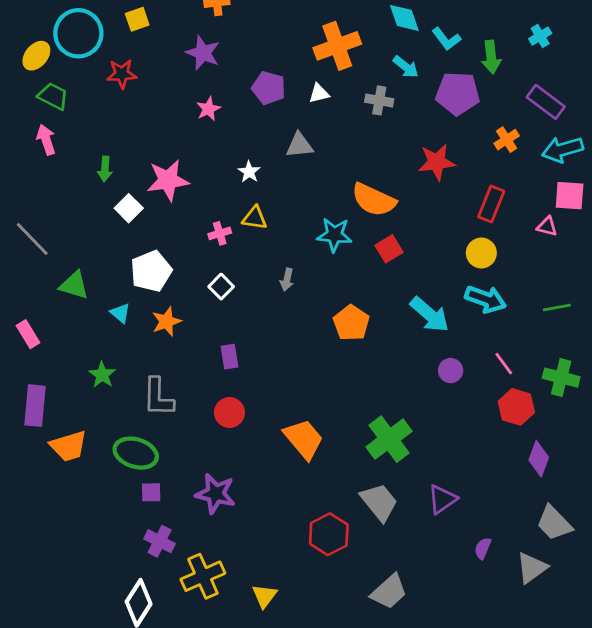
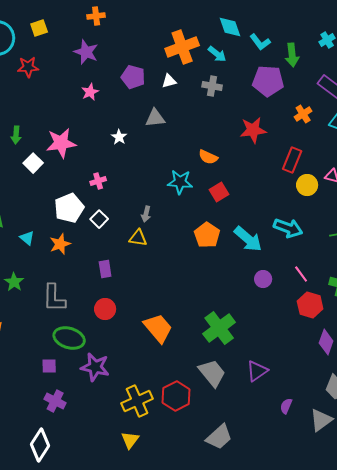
cyan arrow: (406, 67) -> (217, 54), moved
orange semicircle: (374, 200) -> (208, 157), size x0.6
yellow triangle: (255, 218) -> (138, 238), moved
yellow circle: (481, 253) -> (307, 185), moved
white pentagon: (151, 271) -> (69, 208), moved
orange pentagon: (351, 323) -> (207, 235), moved
green ellipse: (136, 453) -> (69, 338), moved
yellow cross: (203, 576) -> (137, 401), moved

